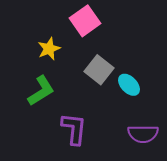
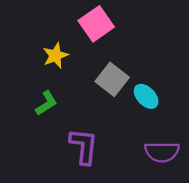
green L-shape: (41, 91) -> (46, 103), size x0.7

